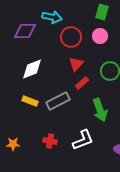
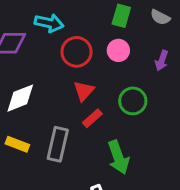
gray rectangle: (58, 101) -> (58, 144), turned -50

